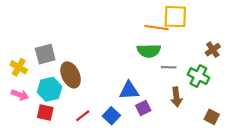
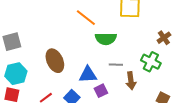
orange line: (157, 28) -> (86, 18), moved, turned 30
gray line: (169, 67) -> (116, 65), moved
brown ellipse: (71, 75) -> (55, 61), moved

